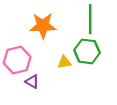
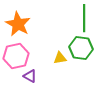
orange star: (43, 26) -> (18, 24), moved, turned 30

